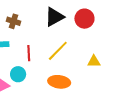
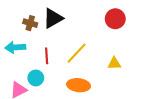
black triangle: (54, 17) -> (53, 18), moved
red circle: (84, 19) -> (115, 19), moved

